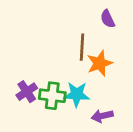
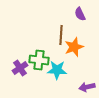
green cross: (52, 96) -> (39, 60), moved
purple arrow: (102, 116) -> (87, 87), moved

